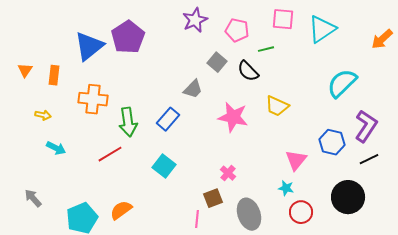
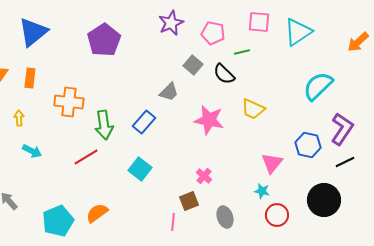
blue triangle: (89, 46) -> (33, 32), moved
yellow arrow: (43, 115) -> (19, 118), turned -105
gray ellipse: (249, 214) -> (225, 217), size x0.7

